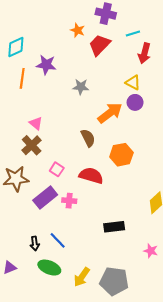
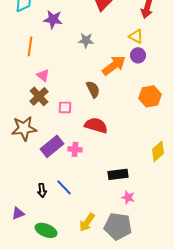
orange line: (22, 78) -> (30, 46), moved
orange hexagon: (121, 155) -> (150, 96), moved
pink square: (57, 169) -> (65, 107), moved, turned -32
pink star: (151, 251) -> (128, 197), moved
green ellipse: (49, 268) -> (46, 230), moved

